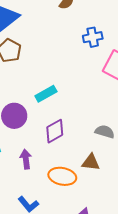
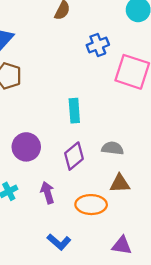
cyan rectangle: (46, 94) -> (74, 111), moved, turned -55
gray semicircle: (105, 132) -> (113, 148), moved

